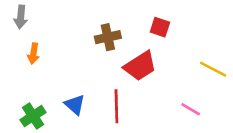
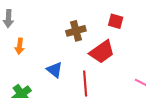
blue triangle: (75, 105) -> (55, 70), moved

